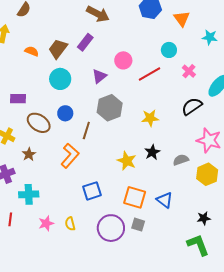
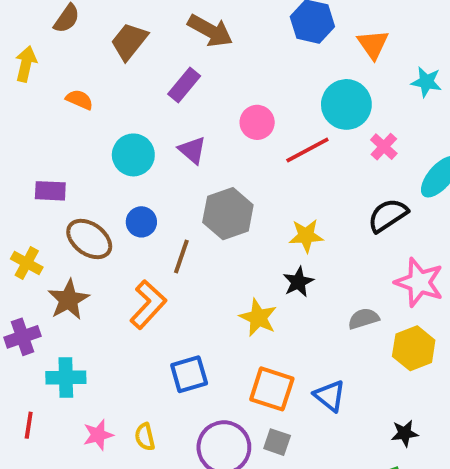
brown trapezoid: (58, 49) -> (129, 41), moved
cyan circle: (169, 50) -> (346, 104), size x1.6
purple triangle: (99, 76) -> (192, 150), moved, turned -42
black star: (152, 152) -> (298, 282), moved
brown star: (29, 154) -> (69, 300), size x1.5

